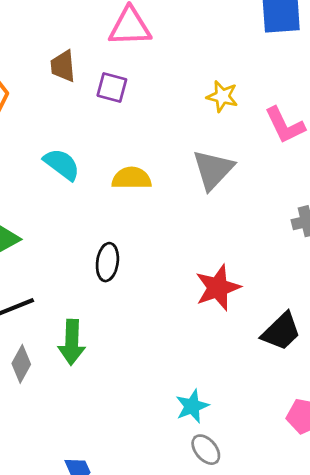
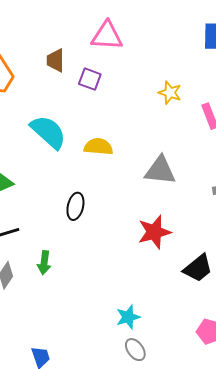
cyan semicircle: (62, 164) -> (48, 132), size x1.4
gray triangle: (213, 170) -> (160, 170), moved, turned 48
green arrow: (72, 342) -> (44, 263), size x0.7

